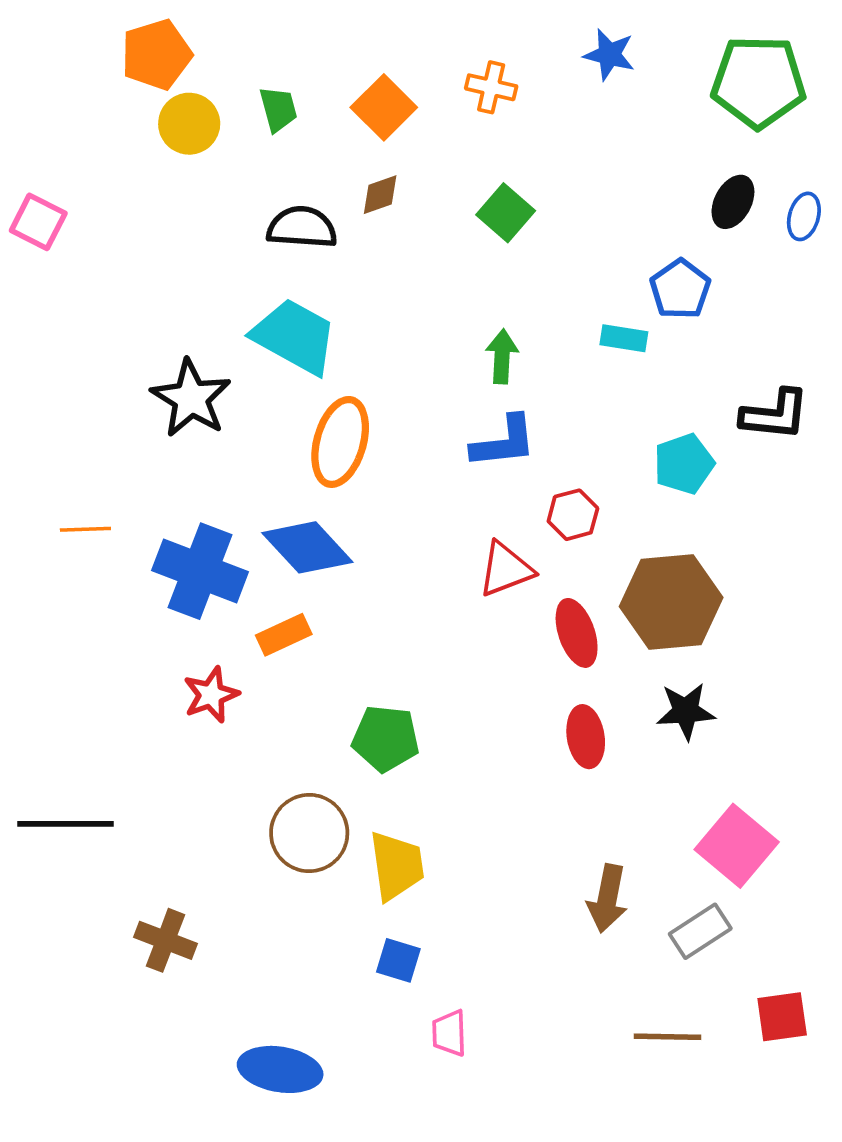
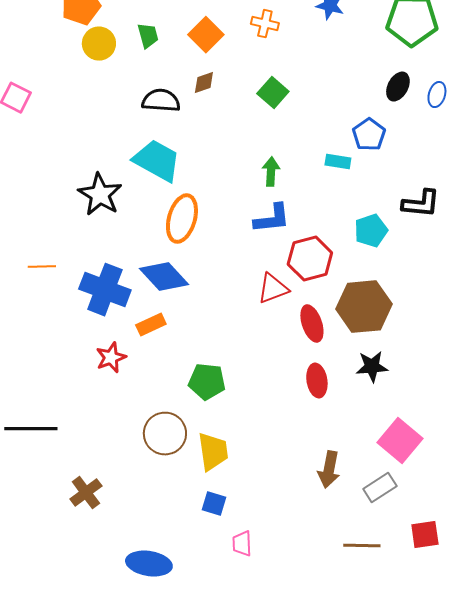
red hexagon: (573, 515) -> (310, 259), size x1.6
brown cross: (166, 940) -> (86, 493), turned 32

